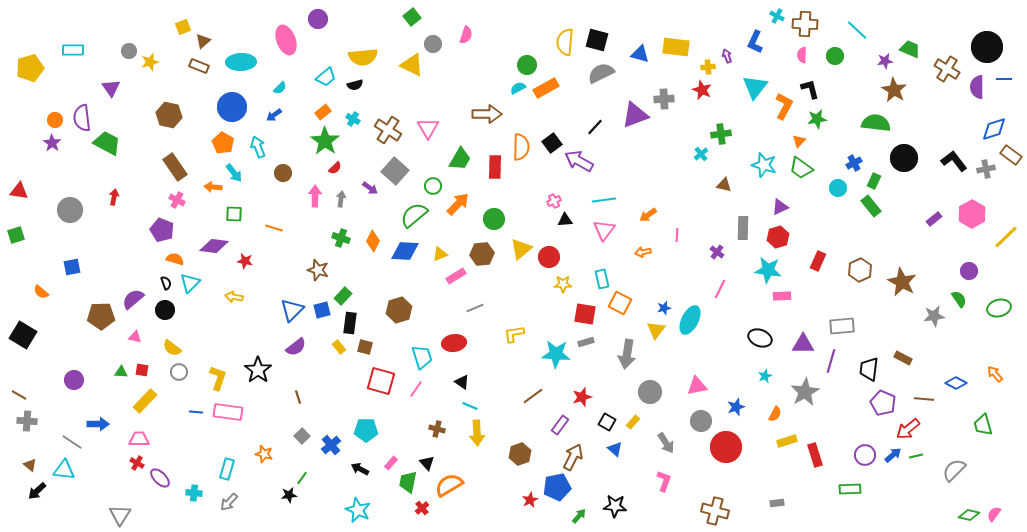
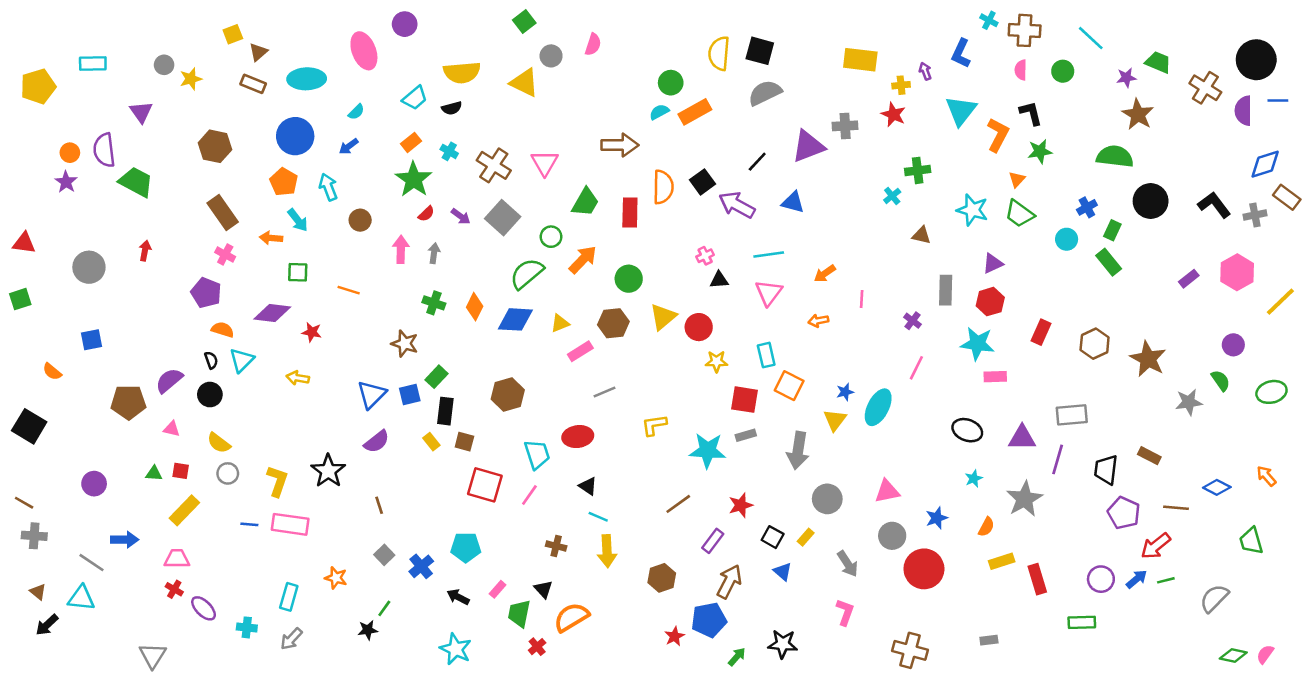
blue triangle: (640, 54) -> (793, 202), moved
purple arrow: (370, 188) -> (461, 216), moved

